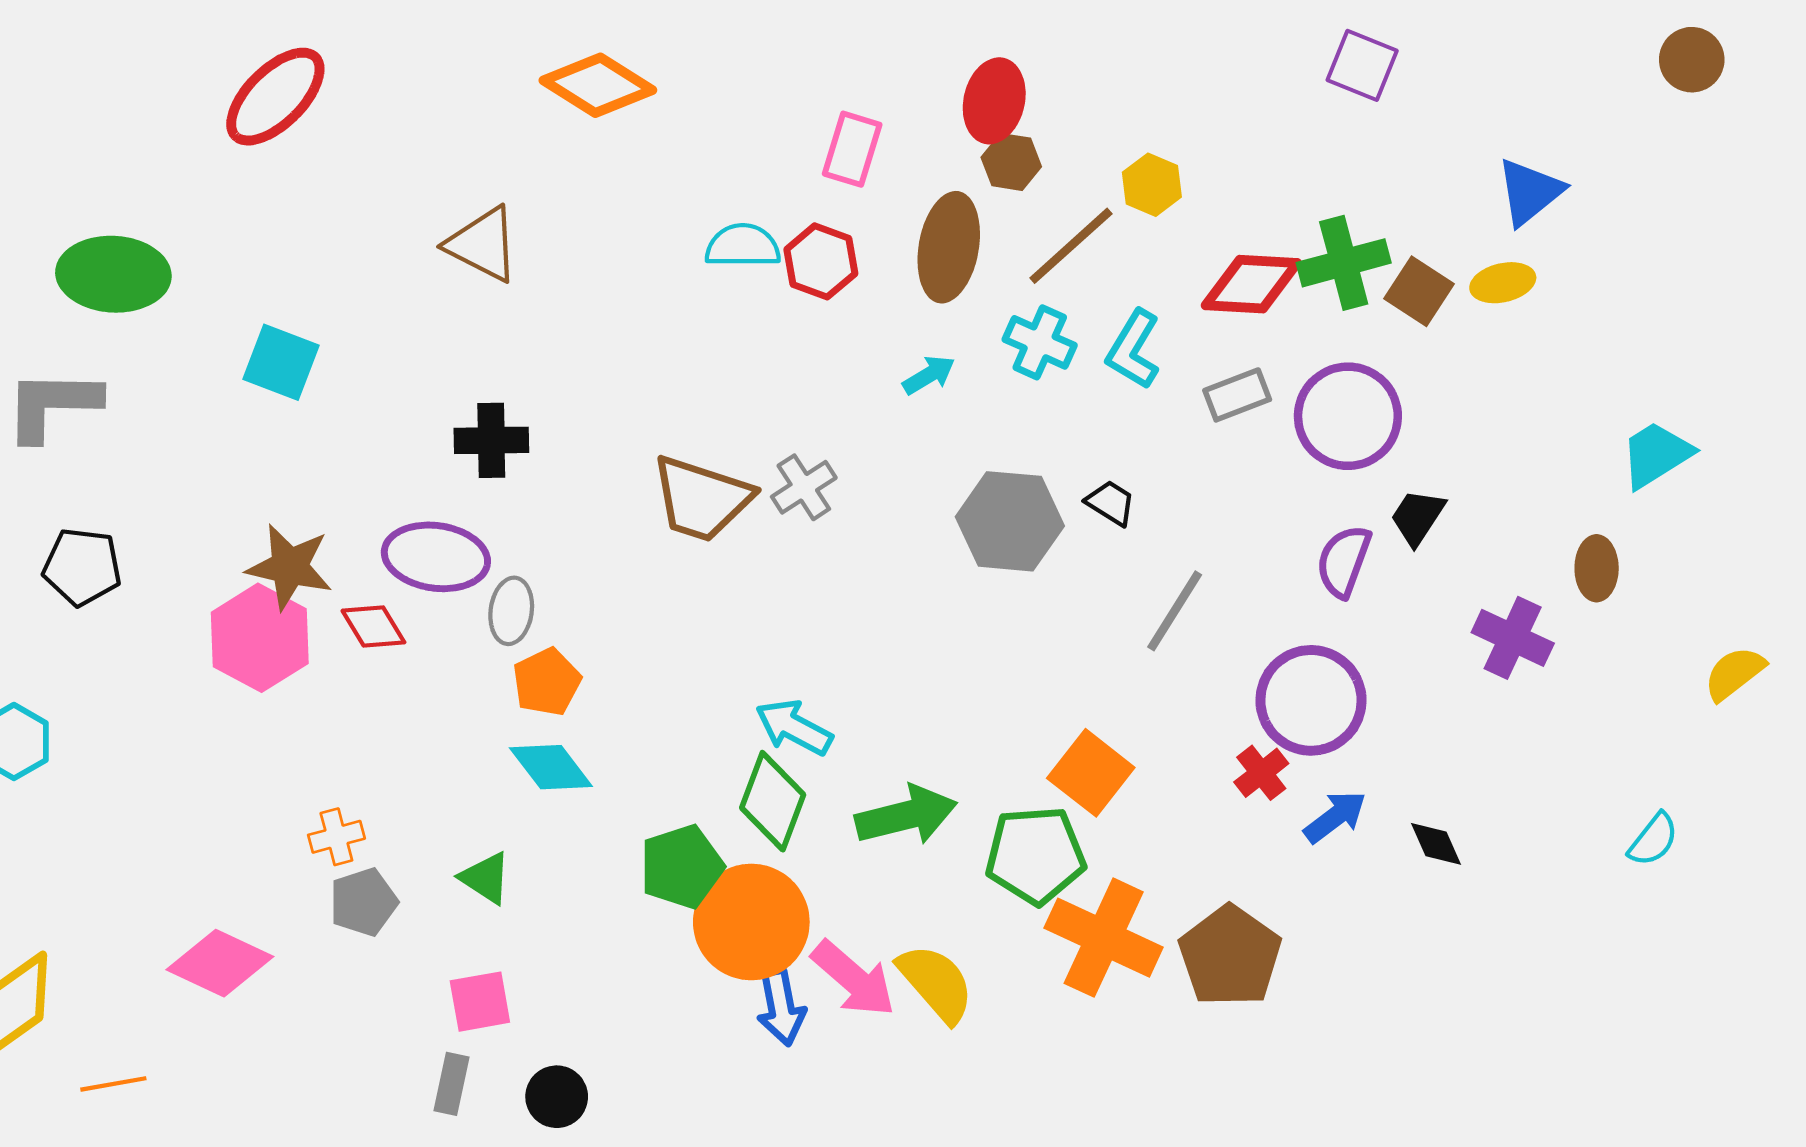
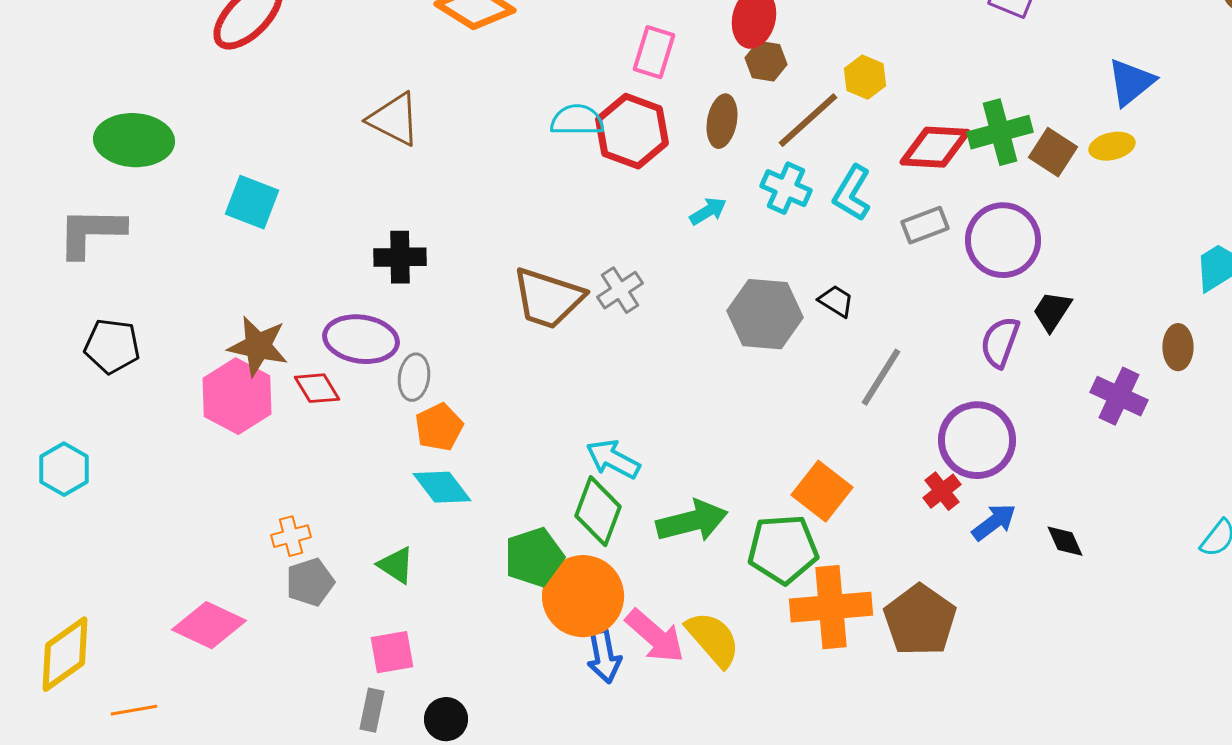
brown ellipse: (949, 247) -> (722, 121), size x0.7
red hexagon: (821, 261) -> (632, 131), size x1.4
orange cross: (1104, 938) -> (831, 607), turned -30

